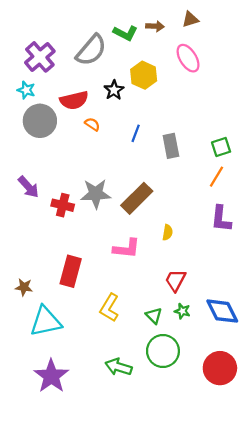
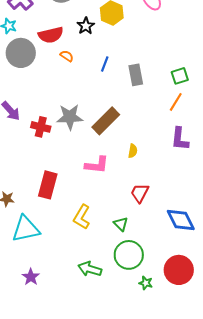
green star: (182, 311) -> (146, 283), moved
purple star: (51, 376) -> (31, 277), size x0.6

